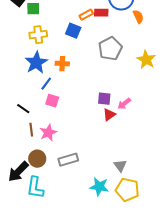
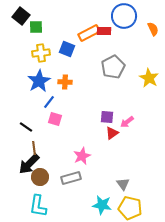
orange rectangle: (86, 15) -> (89, 33), size x1.5
orange semicircle: (138, 17) -> (153, 29), moved
blue square: (73, 31) -> (67, 49), moved
pink star: (48, 133) -> (82, 156), moved
black arrow: (18, 172) -> (29, 164), moved

